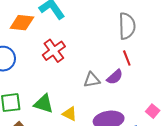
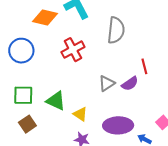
gray semicircle: (127, 26) -> (116, 30), moved
gray triangle: (92, 80) -> (107, 83), turned -30

